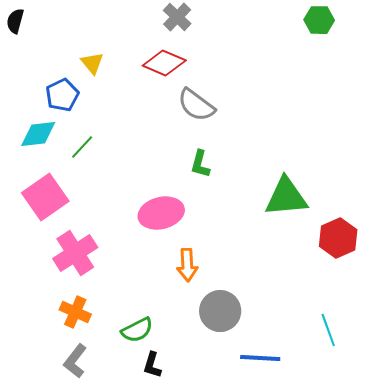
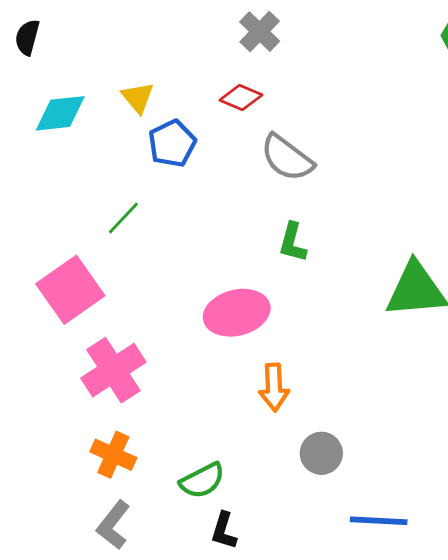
red diamond: (164, 63) -> (241, 98), size x0.7
blue pentagon: (62, 95) -> (172, 143), moved
cyan diamond: (38, 134) -> (60, 113), moved
gray circle: (220, 311) -> (321, 453), size x0.7

